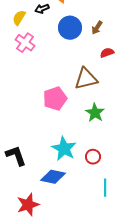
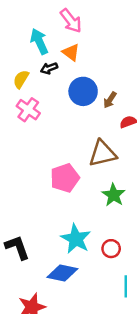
brown arrow: (97, 28) -> (110, 100), moved

